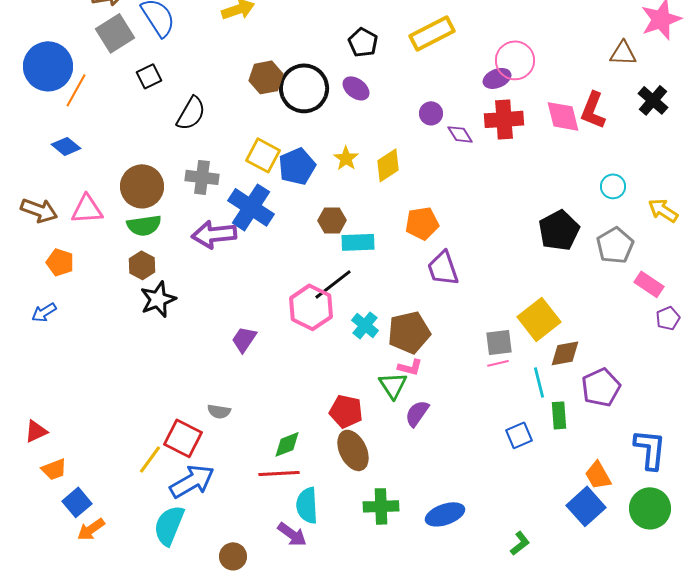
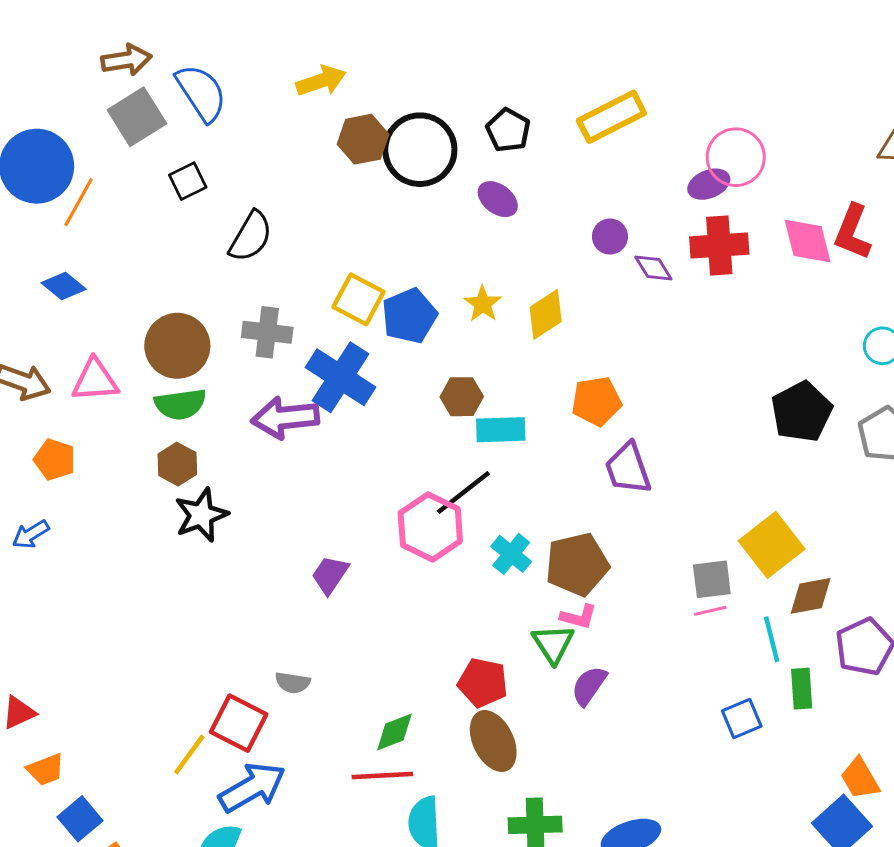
brown hexagon: (266, 77) -> (363, 139), moved
black circle: (304, 88) -> (420, 150), moved

